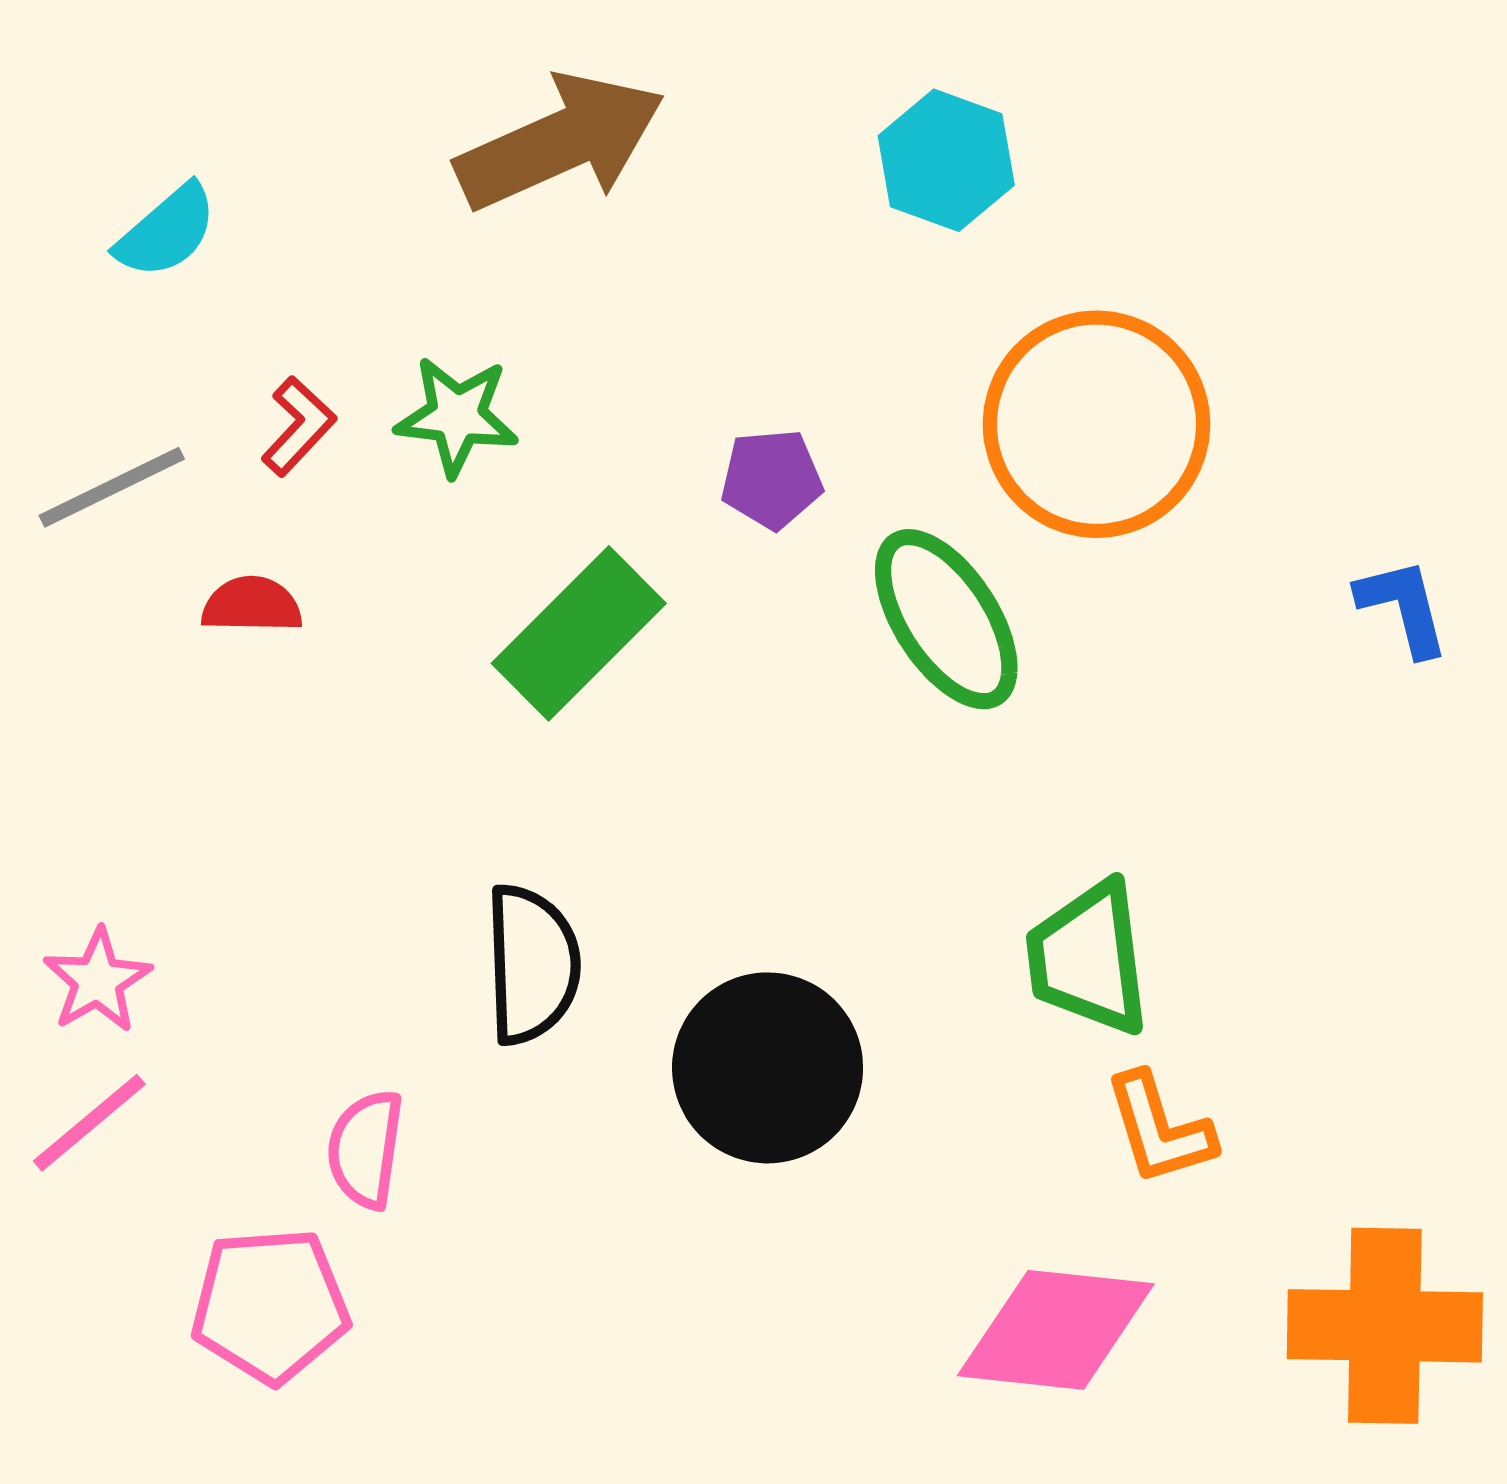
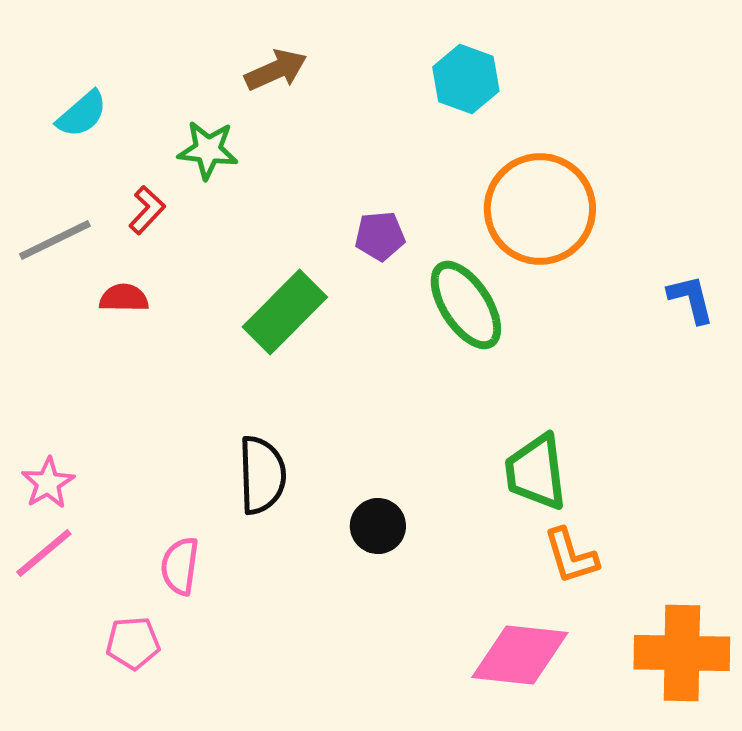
brown arrow: (560, 142) -> (276, 70), size x0.6
green star: (457, 416) -> (208, 150), moved
black circle: (768, 1068) -> (378, 526), size x0.6
pink pentagon: (270, 1305) -> (133, 643), size x0.7

